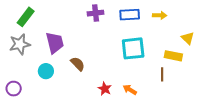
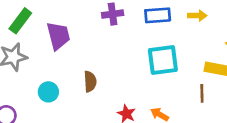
purple trapezoid: (55, 43) -> (58, 36), moved
brown semicircle: (78, 64) -> (90, 81), turned 42

